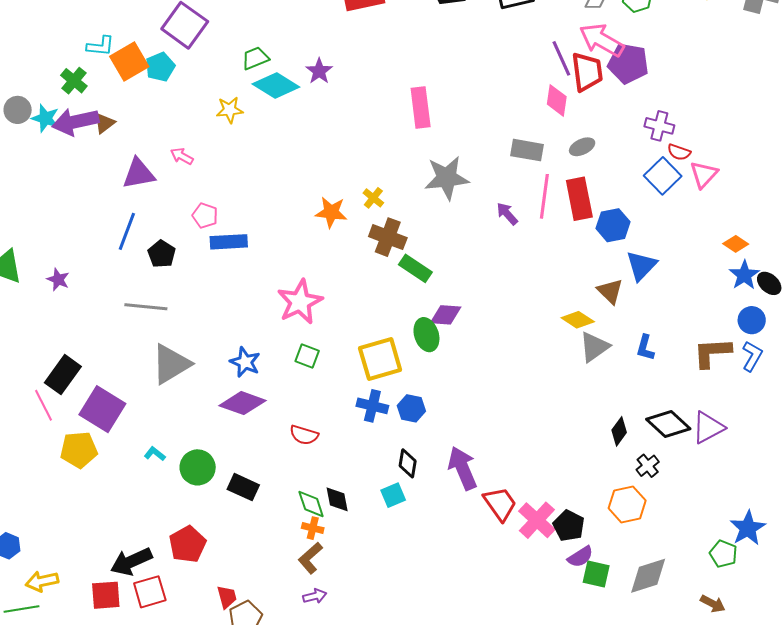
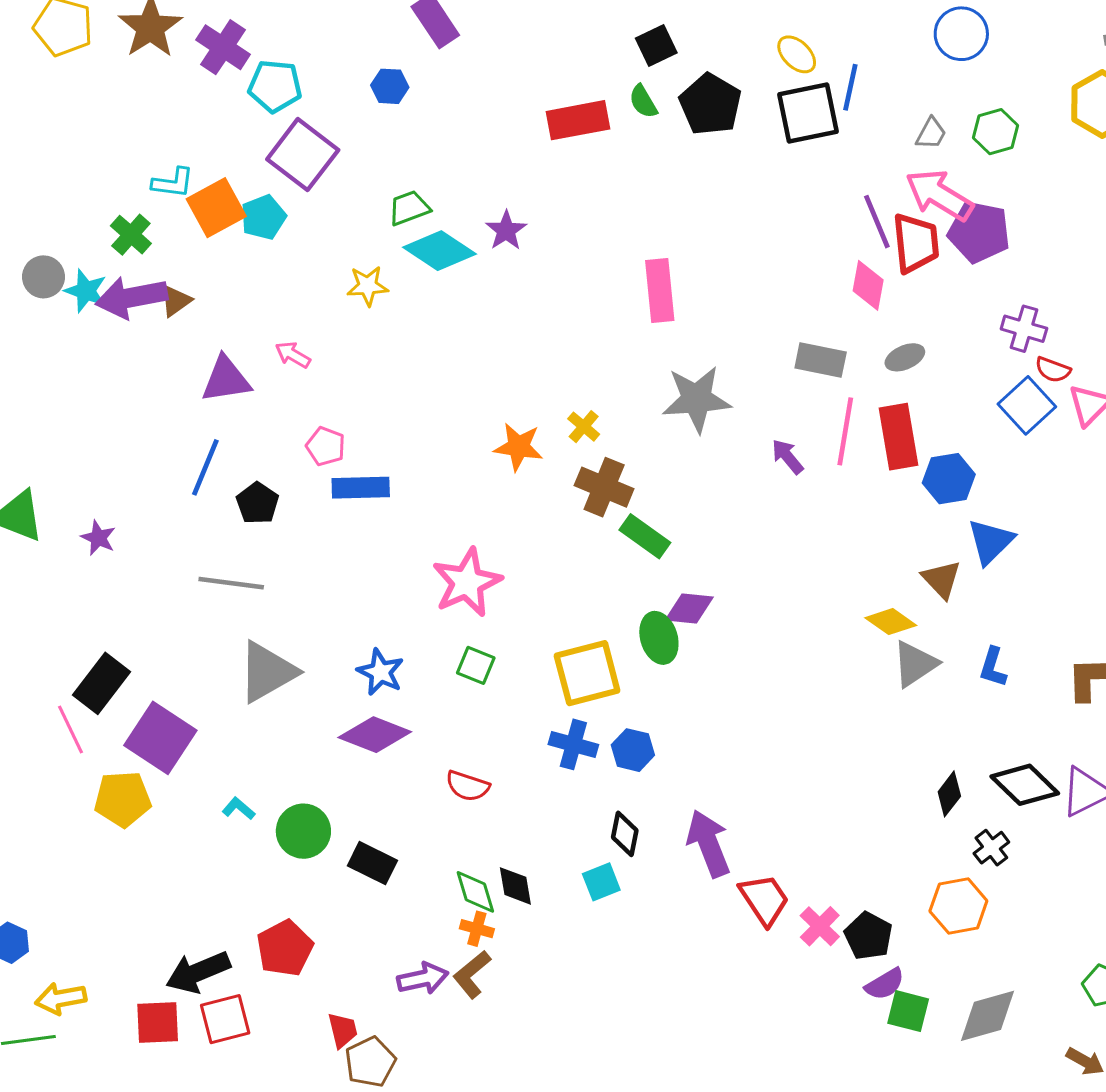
pink cross: (537, 520) -> (820, 926), size x0.7
purple arrow: (315, 596) -> (423, 978), moved, size x1.4

